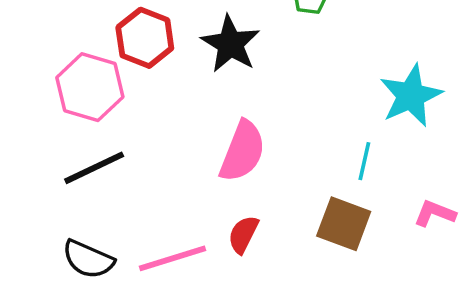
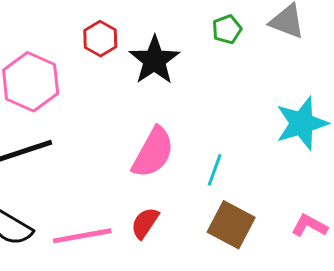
red hexagon: (145, 38) -> (100, 39), moved, size x0.7
cyan line: (364, 161) -> (215, 170), moved

